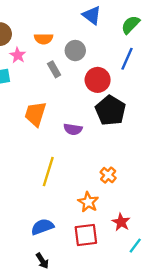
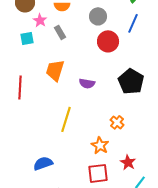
gray circle: (75, 51) -> (98, 16), moved
gray rectangle: (54, 69) -> (60, 32), moved
black pentagon: (111, 110) -> (131, 81), moved
blue semicircle: (42, 227) -> (43, 163), moved

